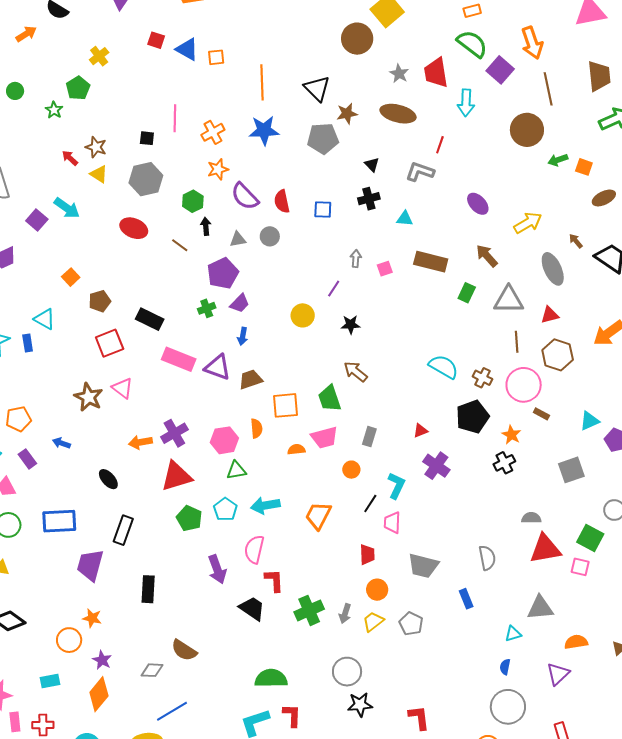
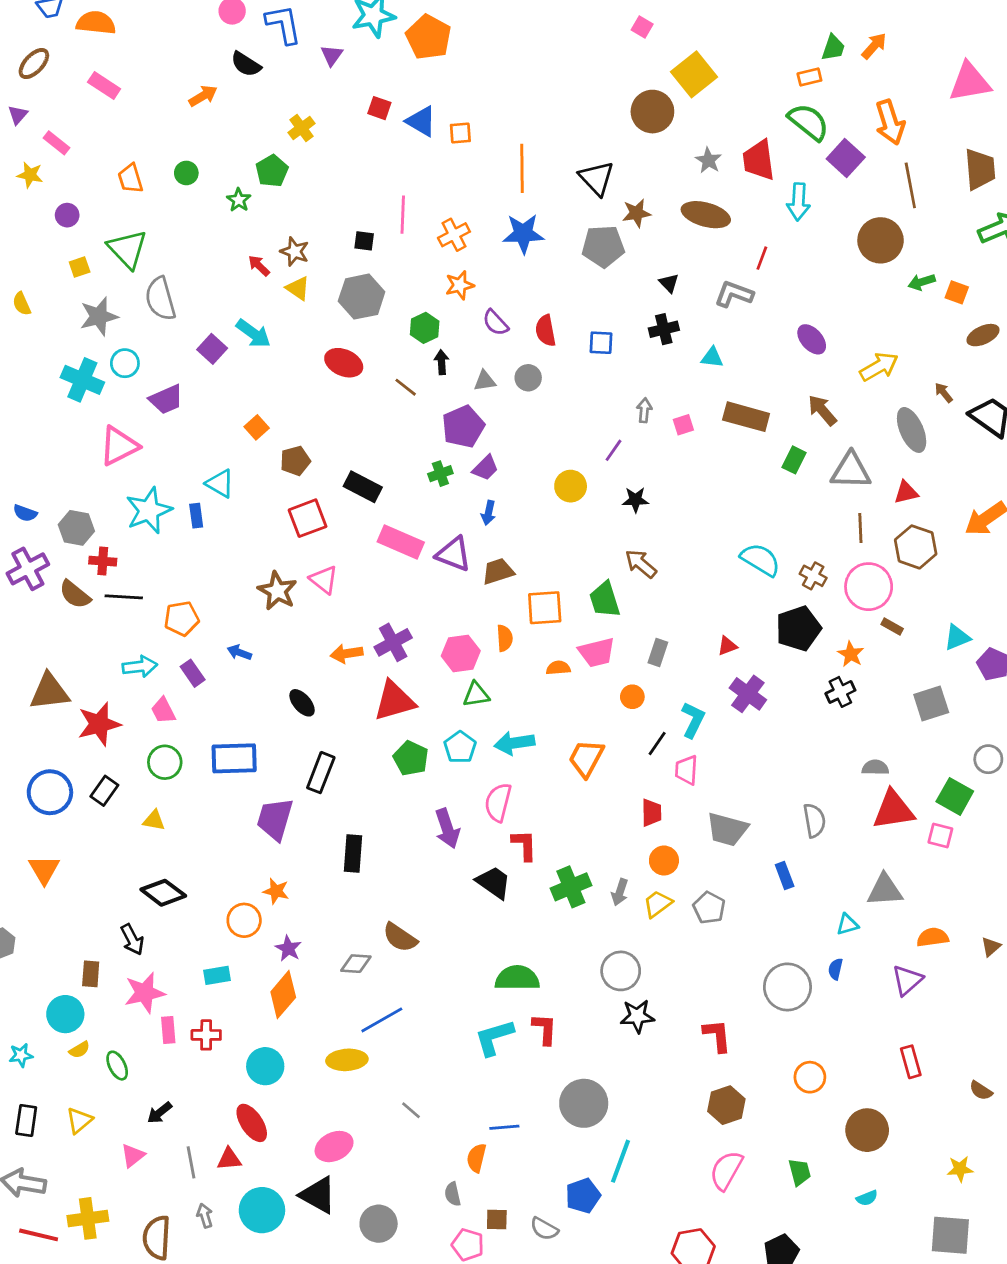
purple semicircle: (245, 196) -> (495, 323), size x0.7
gray circle: (508, 707) -> (787, 987), moved

